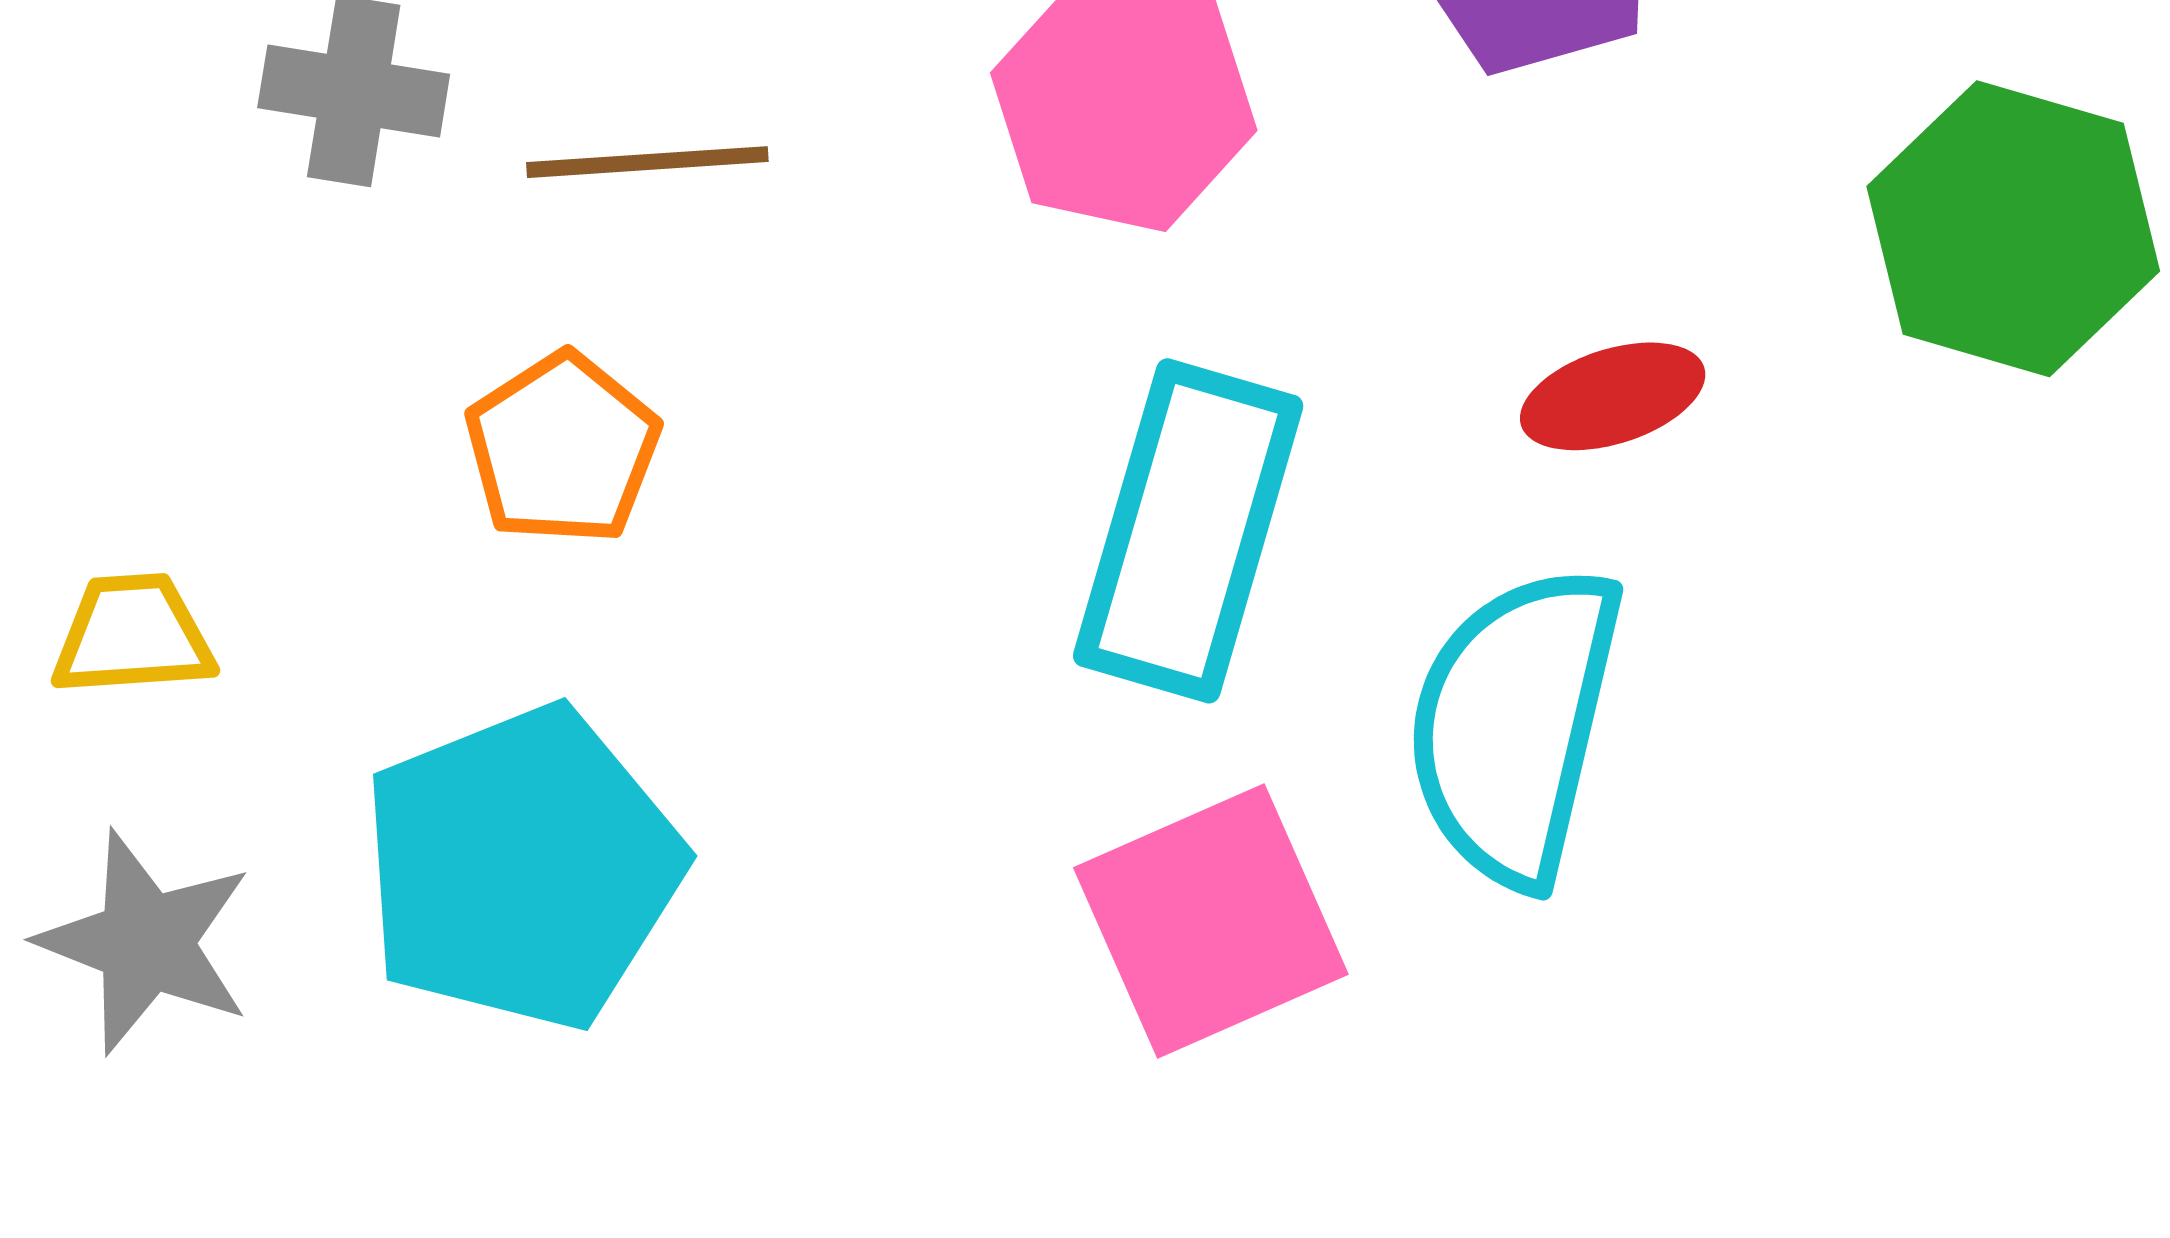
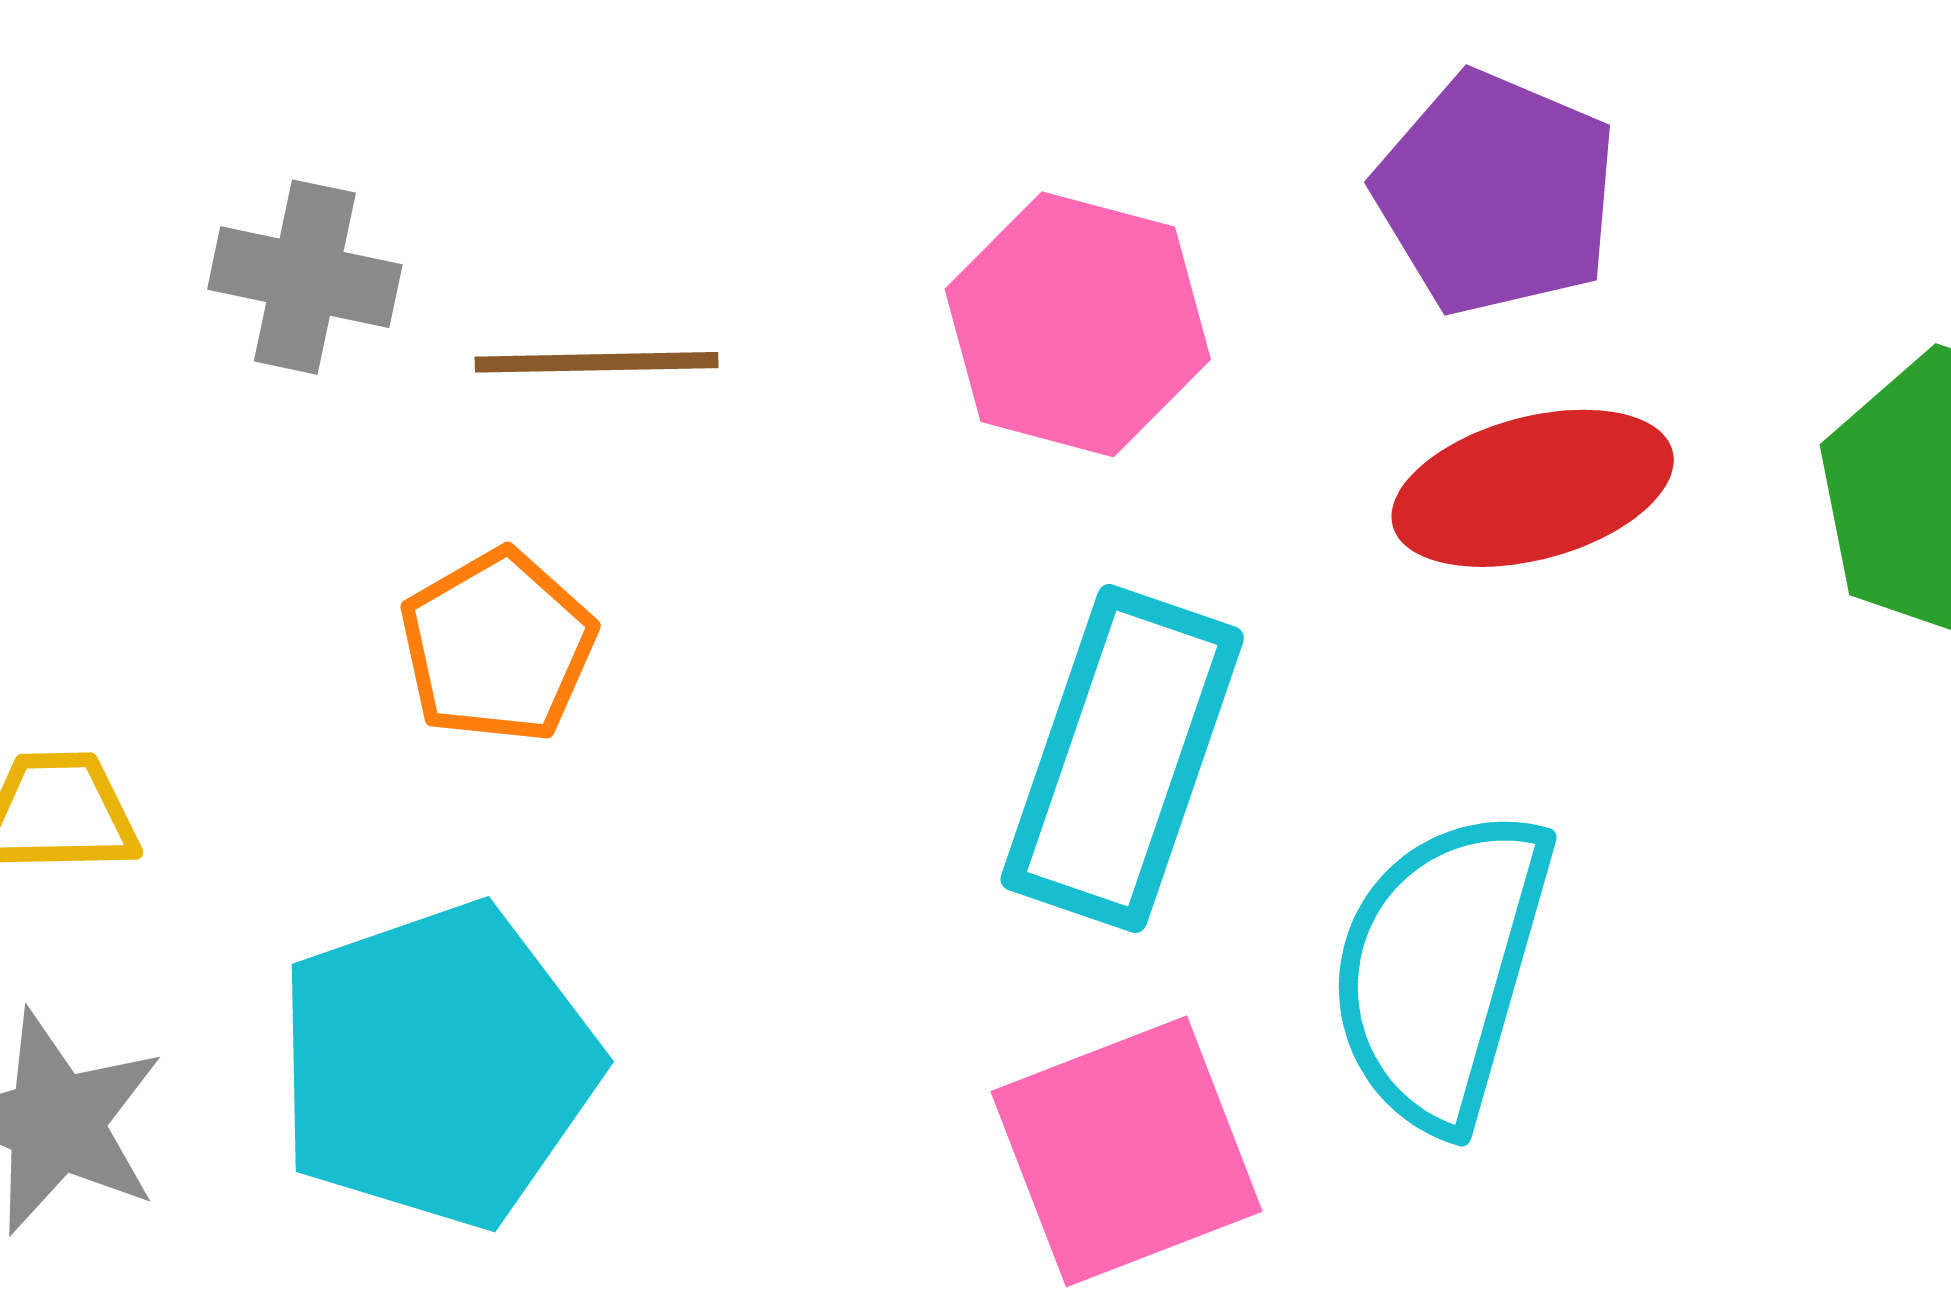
red ellipse: (1613, 396) -> (1533, 488), moved, size x1.5

